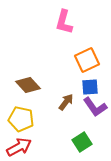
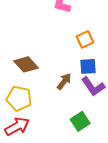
orange square: (87, 60) -> (85, 39), size x0.7

